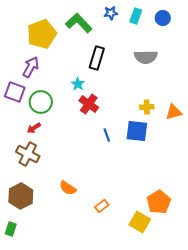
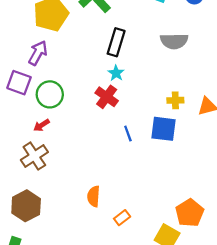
cyan star: (78, 84) -> (116, 73), moved
brown cross: (28, 154) -> (34, 156), turned 30
orange semicircle: (68, 188) -> (94, 196), moved, turned 60

